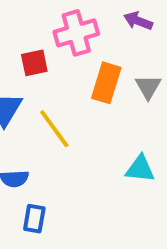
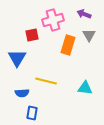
gray triangle: (148, 87) -> (89, 35), moved
yellow line: (54, 129) -> (46, 81), moved, turned -40

